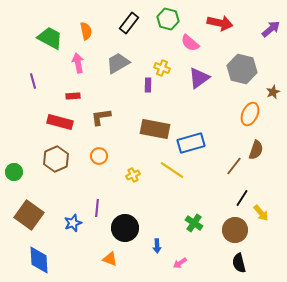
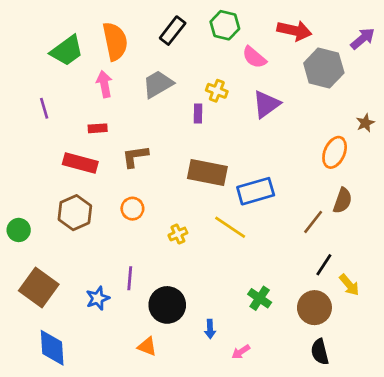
orange semicircle: (86, 31) -> (115, 41), size x1.6
green trapezoid: (50, 38) -> (67, 51), turned 116
gray hexagon: (242, 69) -> (324, 68), moved

